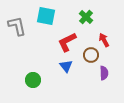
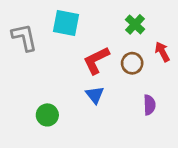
green cross: (86, 17) -> (135, 24), moved
red arrow: (104, 40) -> (162, 52), moved
brown circle: (91, 55) -> (132, 63), moved

